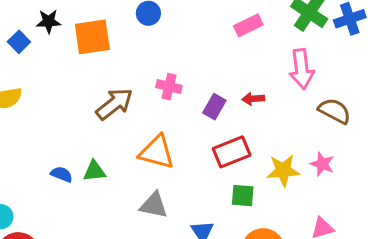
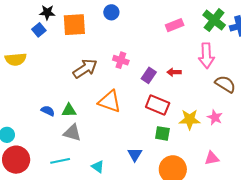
blue square: (19, 42) -> (39, 30), moved
red rectangle: (232, 152) -> (158, 105), turned 40
gray triangle: (154, 205) -> (72, 133), moved

